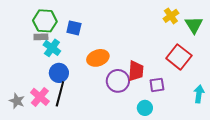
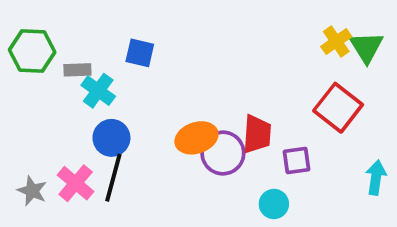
yellow cross: (171, 16) -> (336, 42), moved
green hexagon: (45, 21) -> (32, 51), moved
orange ellipse: (98, 58) -> (196, 138), moved

